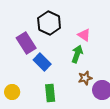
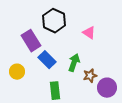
green arrow: (77, 54) -> (74, 63), moved
yellow circle: (12, 92) -> (17, 72), moved

